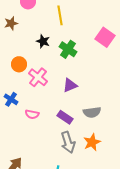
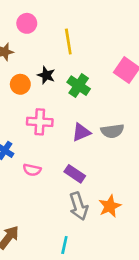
orange circle: (19, 64) -> (20, 84), moved
pink cross: (38, 77) -> (40, 122), turned -36
gray semicircle: (92, 112) -> (112, 131), moved

